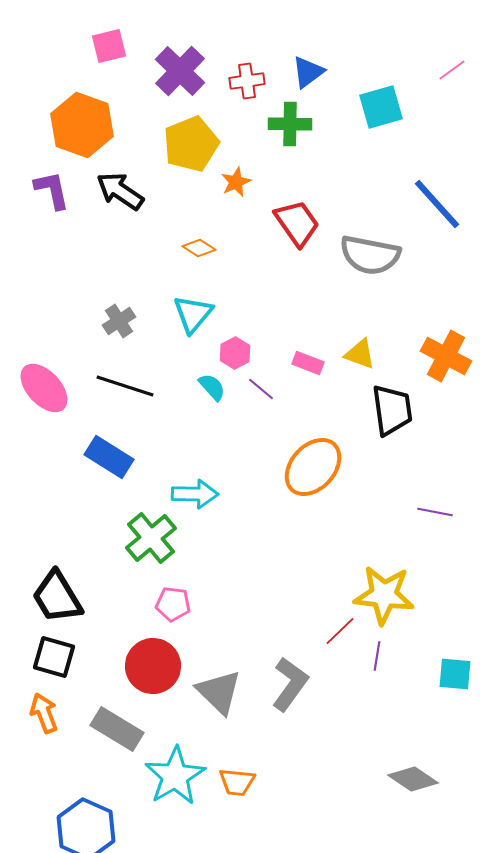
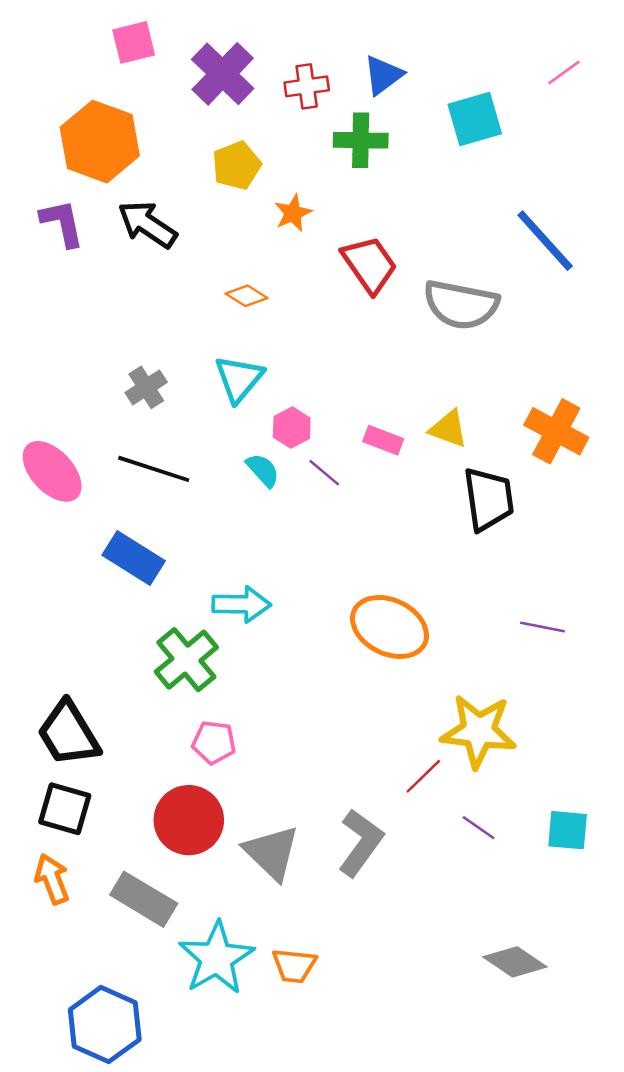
yellow pentagon: (191, 144) -> (236, 165), size x0.7
orange ellipse: (313, 467) -> (390, 627), moved, turned 74
purple line: (377, 656) -> (479, 828), moved, turned -64

